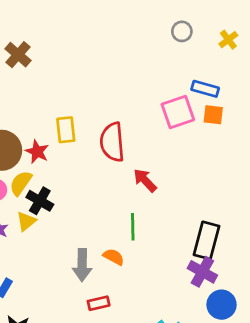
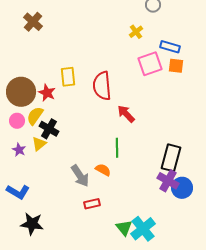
yellow cross: (228, 40) -> (136, 32), moved
gray arrow: (82, 265) -> (80, 176), turned -35
blue circle: (222, 305) -> (182, 188), moved

